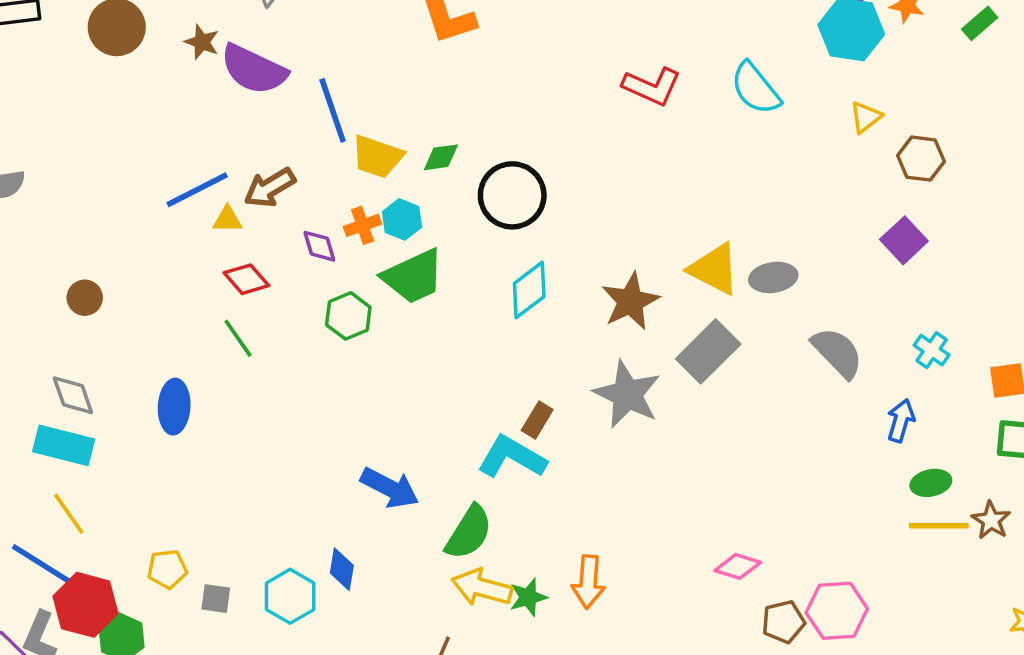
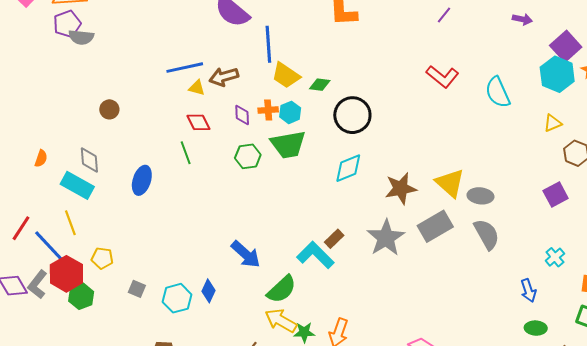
gray semicircle: (837, 353) -> (487, 234), moved
blue arrow: (901, 421) -> (528, 290), turned 130
yellow pentagon: (167, 569) -> (102, 258), moved

